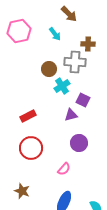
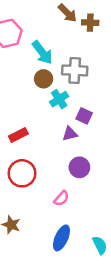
cyan arrow: (55, 34) -> (42, 52), moved, size x1.5
brown cross: (88, 44) -> (90, 23), moved

